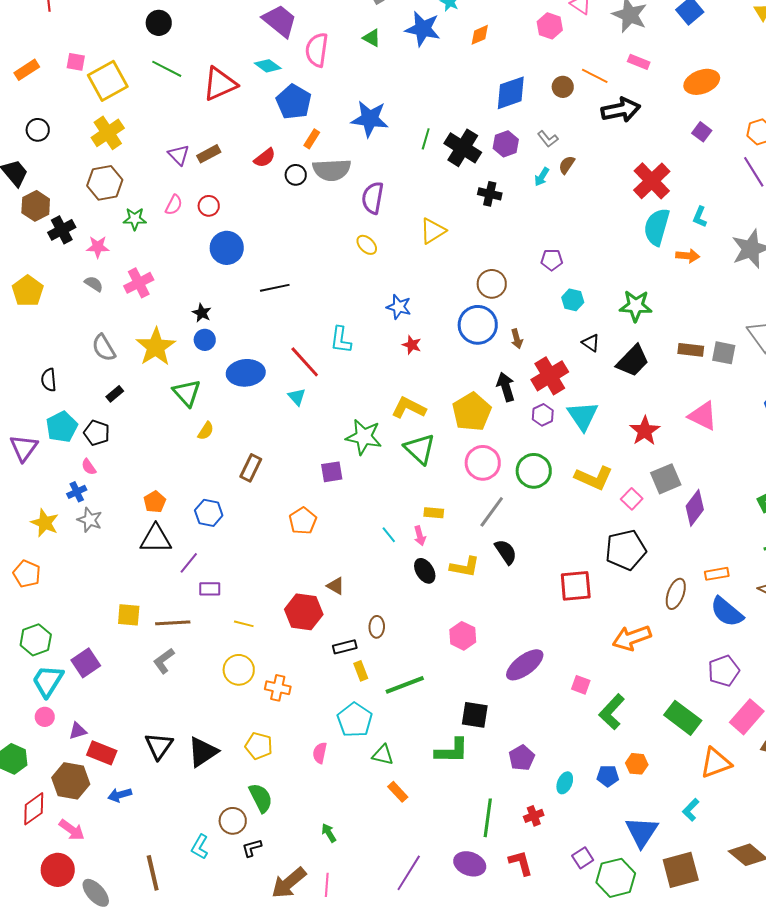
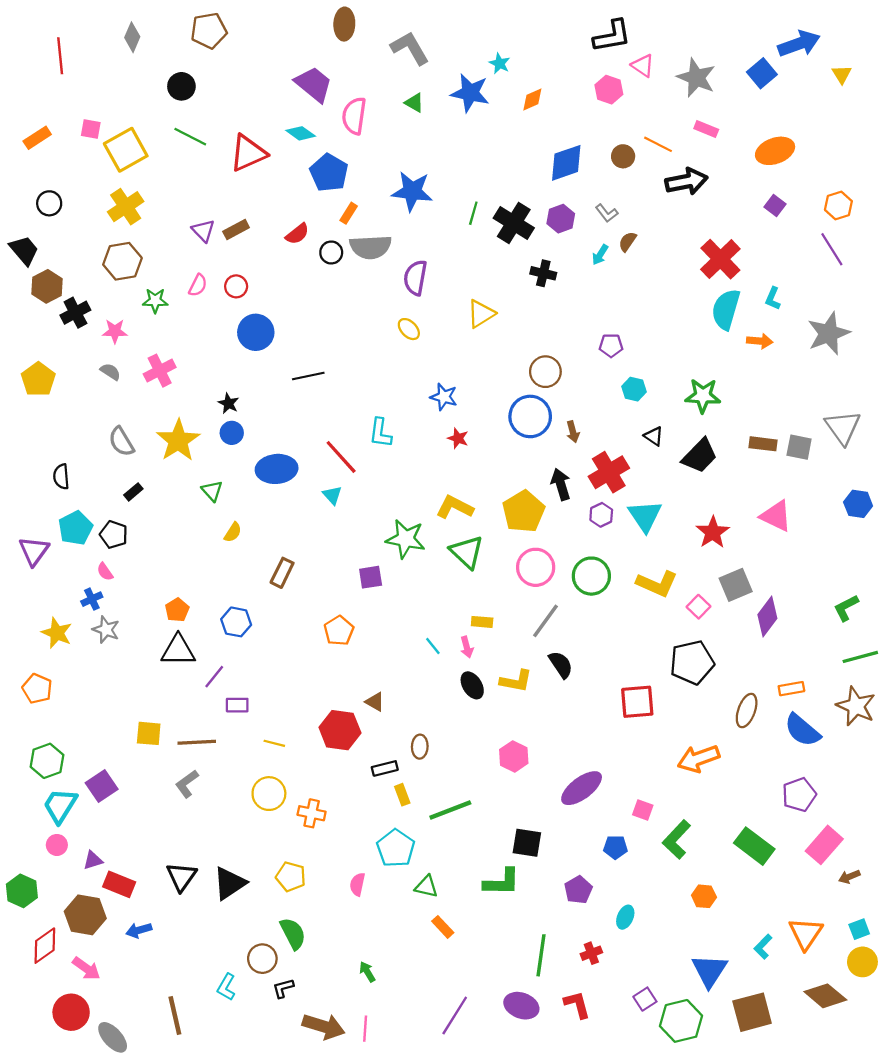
green triangle: (187, 393) -> (212, 491), size x0.7
orange triangle: (716, 763) -> (806, 934), moved, turned -36
blue pentagon: (608, 776) -> (615, 847), moved
brown arrow: (289, 883) -> (324, 1026), turned -123

